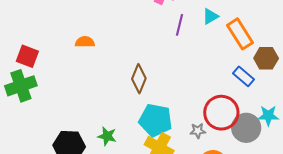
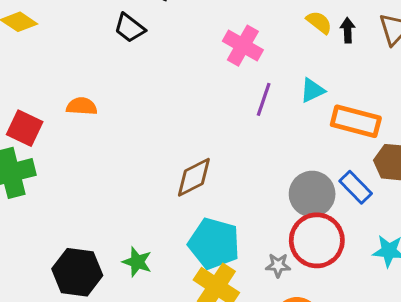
orange rectangle: (240, 34) -> (356, 121), turned -48
orange semicircle: (85, 42) -> (82, 106), moved
brown diamond: (139, 79) -> (194, 177), turned 36
gray circle: (246, 128) -> (312, 194), moved

